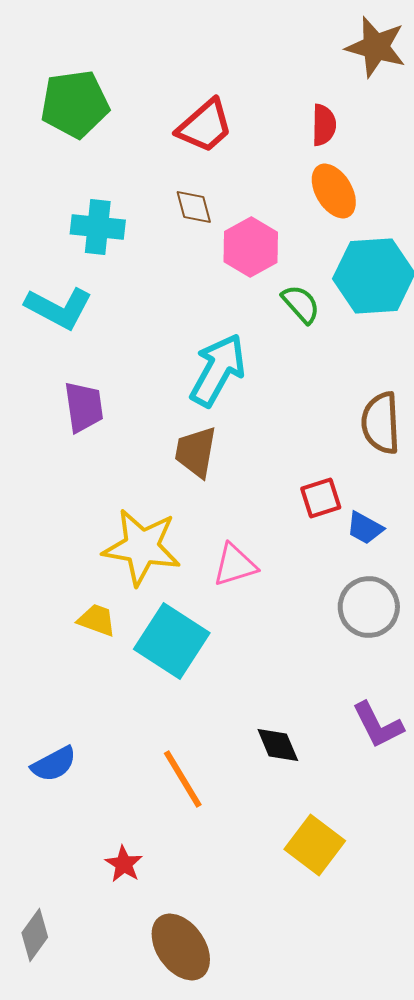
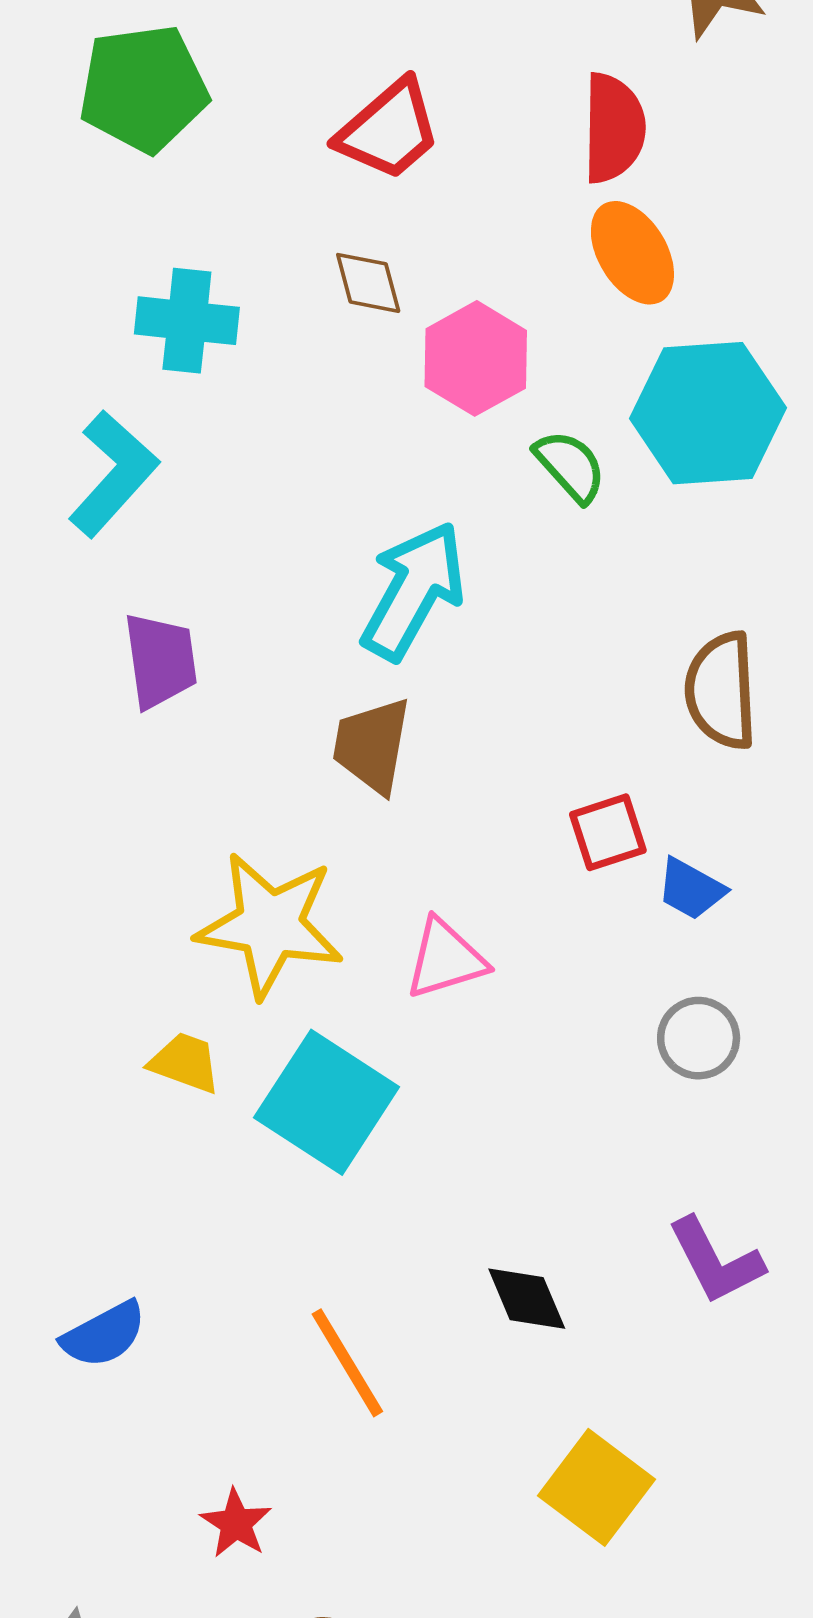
red semicircle: (324, 125) -> (614, 128), size x1.4
cyan L-shape: (59, 308) -> (113, 474), turned -76
gray circle: (369, 607) -> (699, 1038), size x0.7

